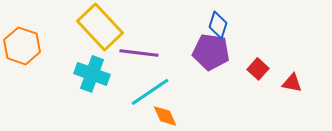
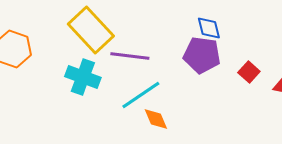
blue diamond: (218, 25) -> (209, 28), turned -32

